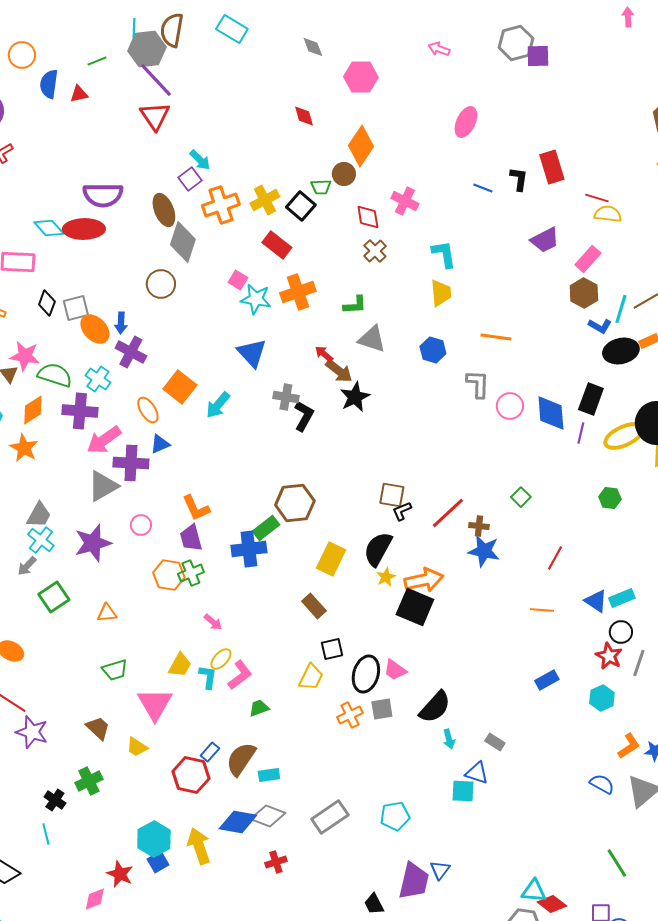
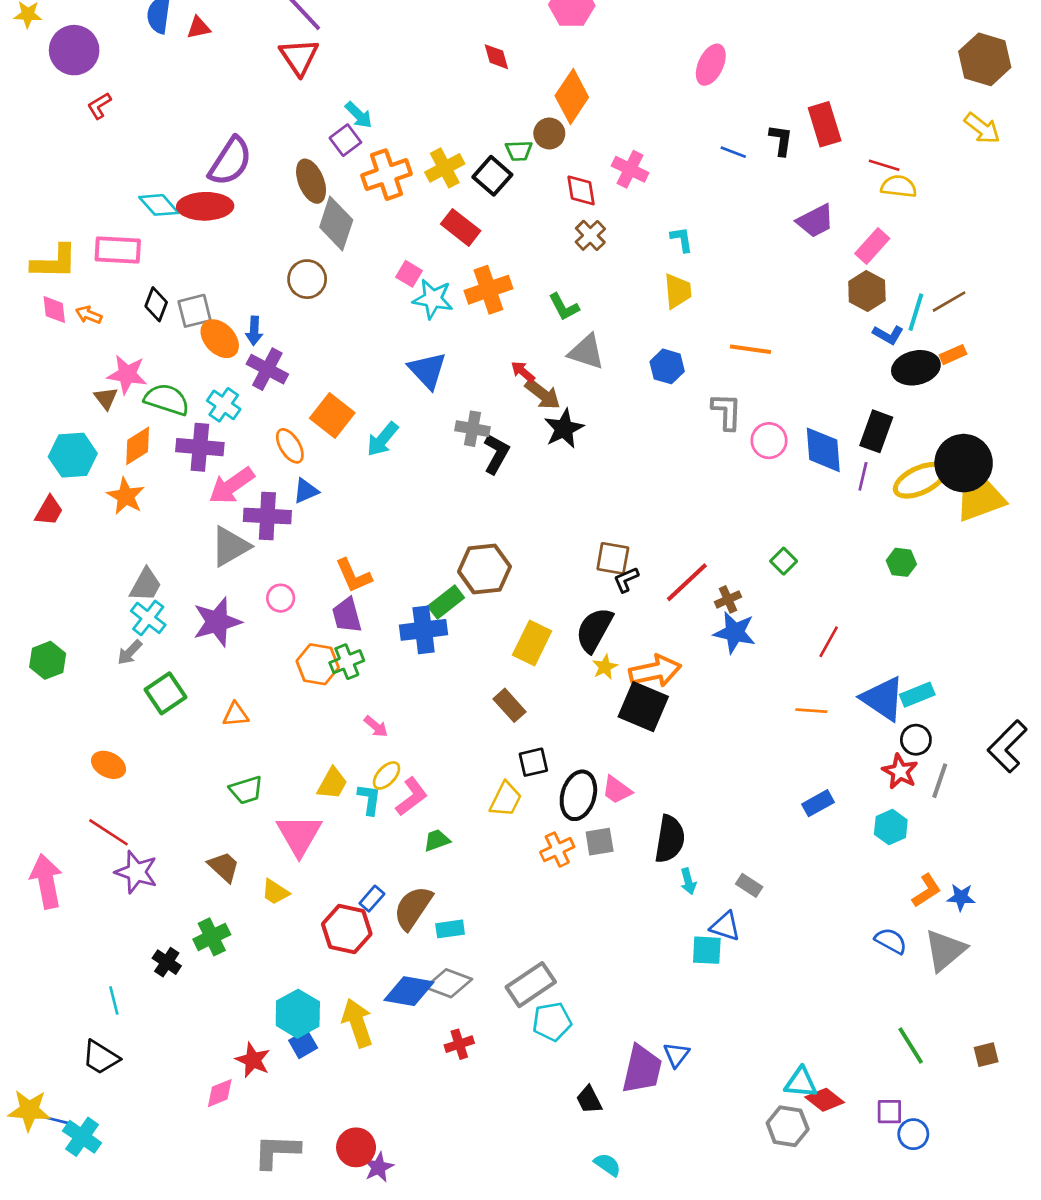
purple semicircle: (103, 195) -> (230, 161), turned -57
cyan L-shape: (444, 254) -> (682, 239), size x0.7
green L-shape: (355, 305) -> (564, 307), turned 65
brown cross: (479, 526) -> (728, 599), turned -30
blue triangle: (596, 601) -> (883, 699), size x1.5
black semicircle: (435, 707) -> (670, 839), turned -33
cyan pentagon: (395, 816) -> (552, 1022), moved
cyan line: (46, 834) -> (114, 1000), moved

